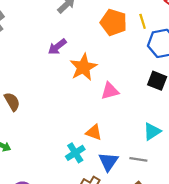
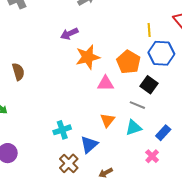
orange pentagon: (114, 22) -> (128, 62), moved
orange triangle: (94, 132) -> (107, 120), moved, turned 35
gray line: (138, 159) -> (137, 105), moved

